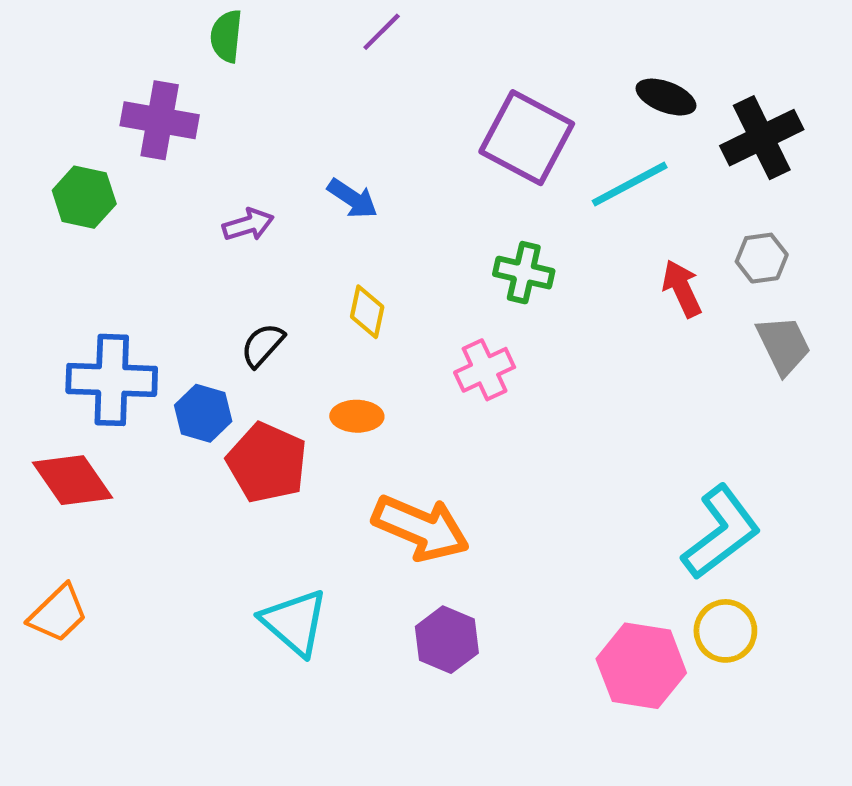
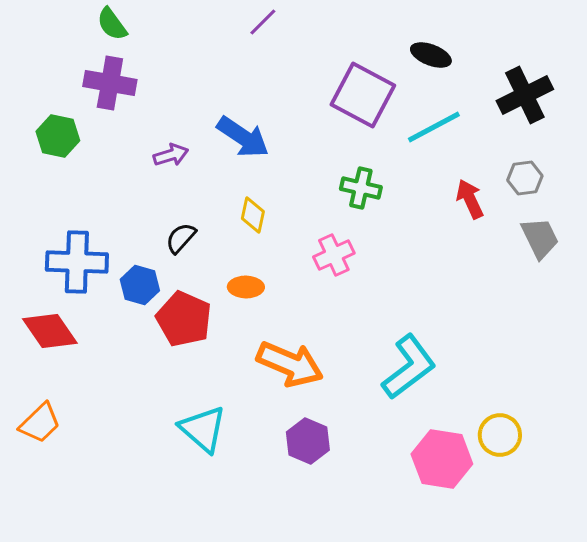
green semicircle: (226, 36) -> (112, 24), moved, turned -42
black ellipse: (666, 97) -> (431, 55), moved
blue arrow: (353, 199) -> (243, 137), size x1.5
cyan L-shape: (721, 532) -> (409, 367), moved

